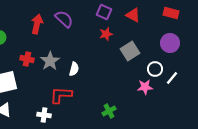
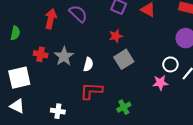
red star: (106, 34) -> (116, 36), moved
gray square: (130, 51) -> (124, 59), moved
red L-shape: (61, 95) -> (91, 91), moved

